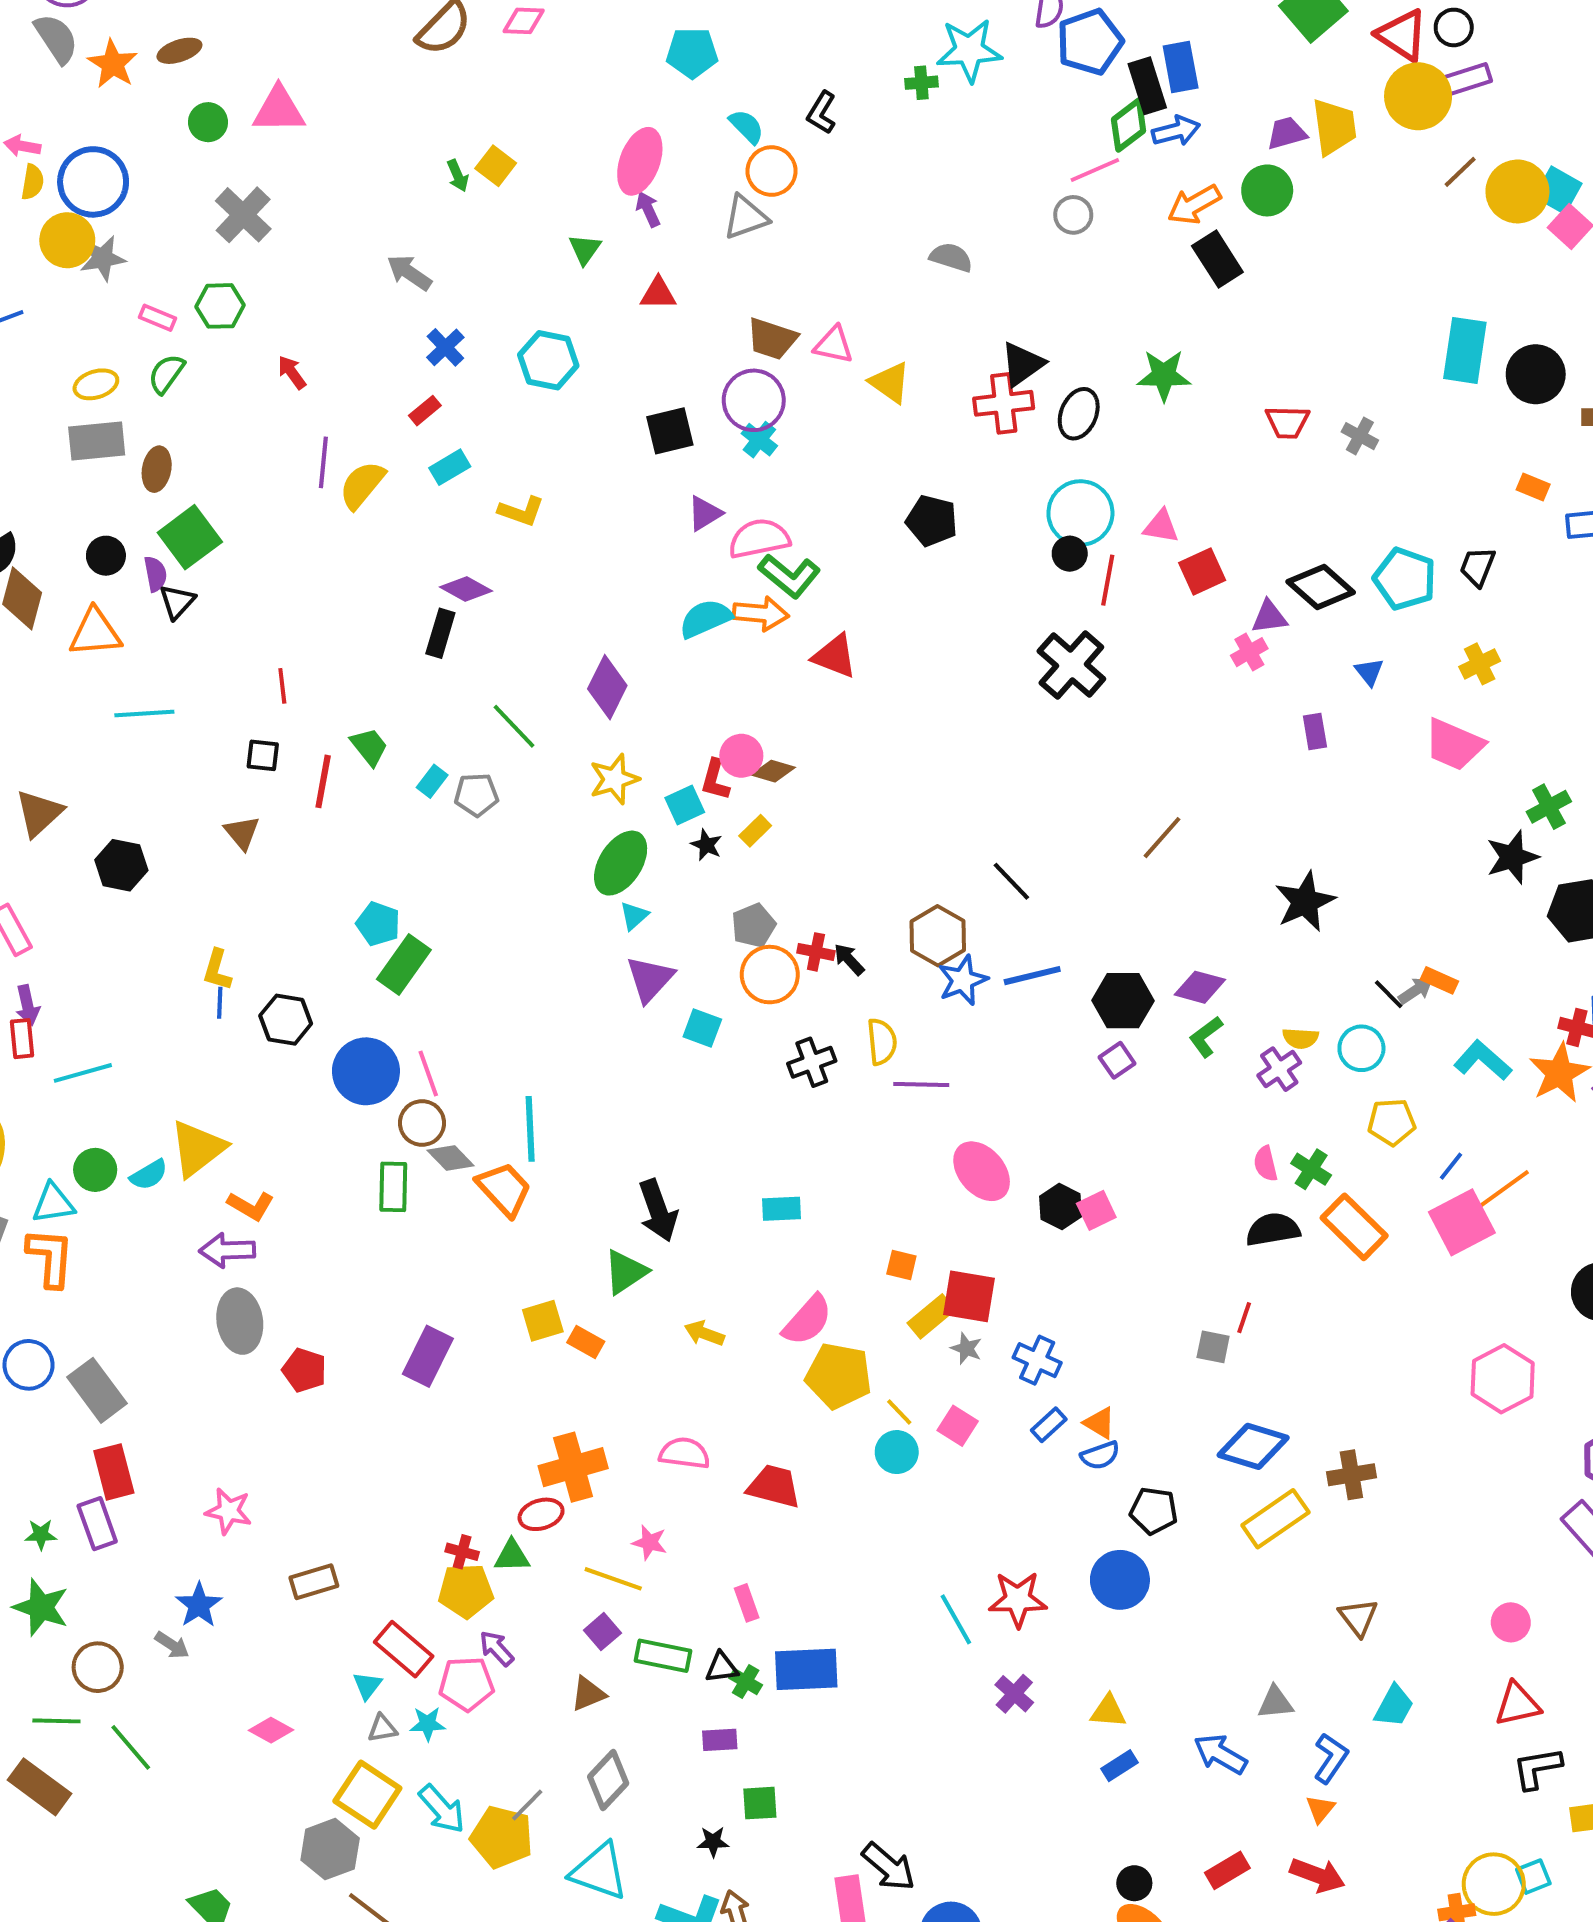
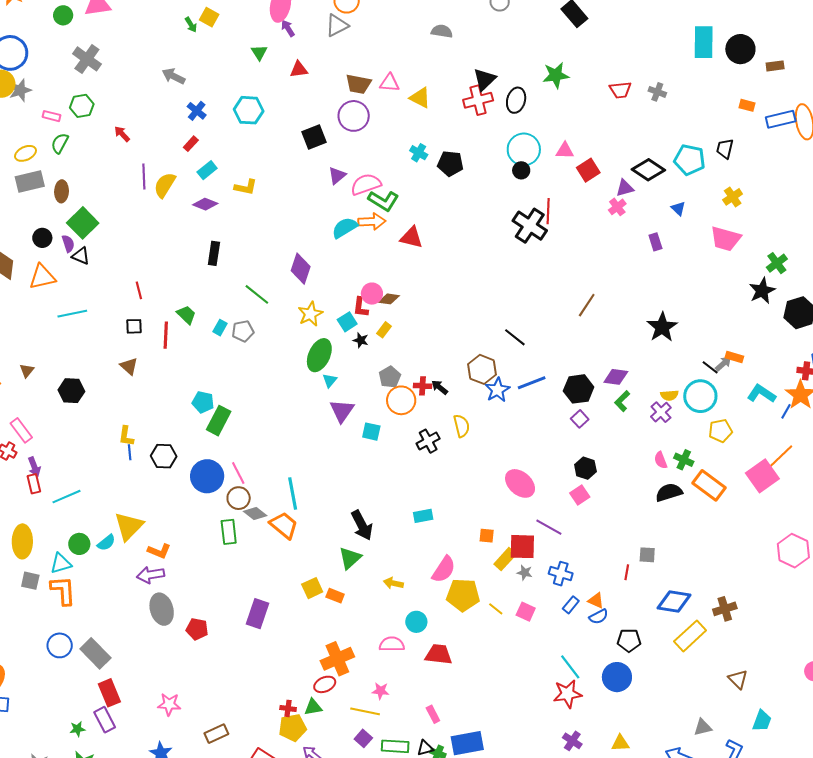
cyan cross: (759, 440) -> (419, 153), moved
red line: (1108, 580) -> (548, 211), moved
purple diamond: (466, 589) -> (205, 204), moved
black triangle: (177, 602) -> (81, 256), turned -42
brown triangle: (39, 813) -> (27, 370), size x0.6
cyan circle: (1361, 1048) -> (700, 396), size x1.4
purple line: (921, 1084) -> (549, 527), moved, turned 36
blue line: (1451, 1166) -> (786, 411), moved
black hexagon: (1061, 1207) -> (585, 468), moved
red line: (1244, 1318) -> (627, 572), moved
cyan circle: (897, 1452) -> (416, 622), moved
cyan line: (956, 1619) -> (570, 667), moved

